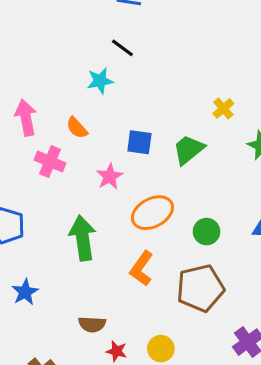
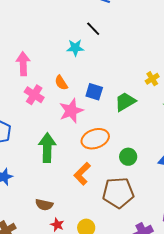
orange semicircle: (77, 128) -> (61, 83), moved
pink star: (110, 176) -> (71, 111), size x1.4

